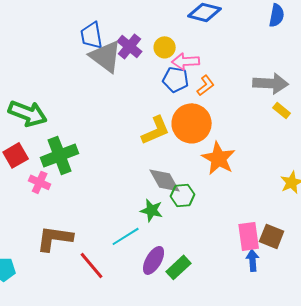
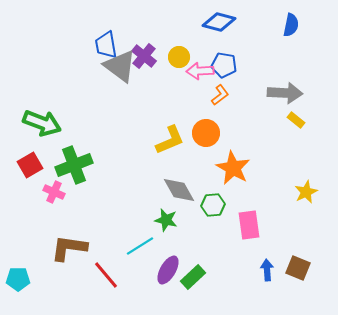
blue pentagon: (176, 79) -> (224, 65), moved
orange circle: (192, 123) -> (206, 133), size x0.7
green hexagon: (183, 195) -> (213, 205), moved
pink rectangle: (249, 236) -> (249, 225), moved
brown square: (272, 236) -> (298, 268), moved

